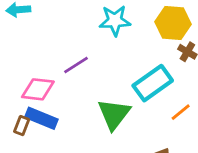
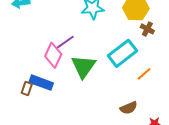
pink diamond: (38, 89) -> (53, 55), moved, turned -70
green triangle: (114, 114) -> (83, 67), moved

